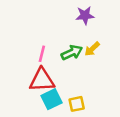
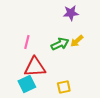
pink line: (42, 54) -> (27, 42), moved
cyan square: (51, 99) -> (27, 84), moved

